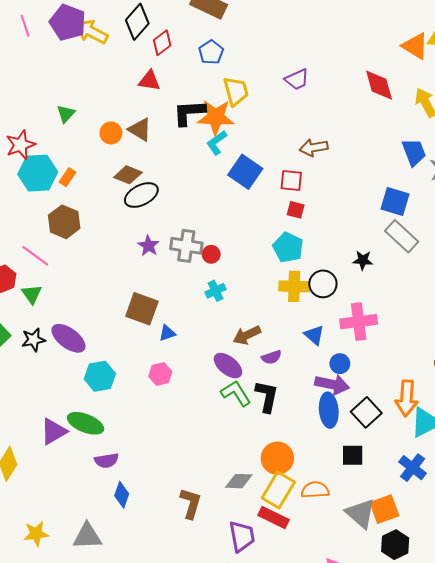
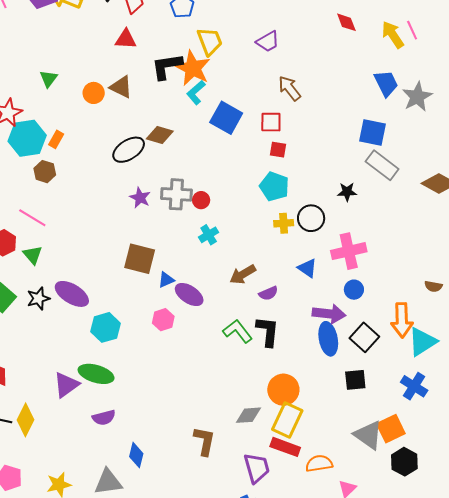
purple trapezoid: (297, 80) -> (268, 42), moved
red diamond: (379, 85) -> (346, 22), size x0.7
orange star: (216, 117) -> (193, 68), turned 30
brown arrow: (314, 148) -> (289, 88), turned 68
brown diamond: (128, 175) -> (160, 135), moved
brown hexagon: (64, 222) -> (45, 172), moved, size x0.7
yellow cross: (294, 286) -> (284, 223), size x0.7
blue circle: (340, 364) -> (354, 290), moved
purple ellipse: (228, 366) -> (189, 295), moved
purple semicircle: (106, 461) -> (104, 418), moved
orange semicircle: (315, 490) -> (319, 463), moved
blue diamond: (122, 495) -> (136, 455), moved

